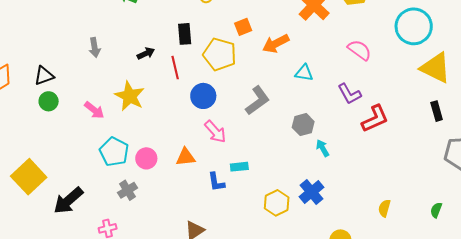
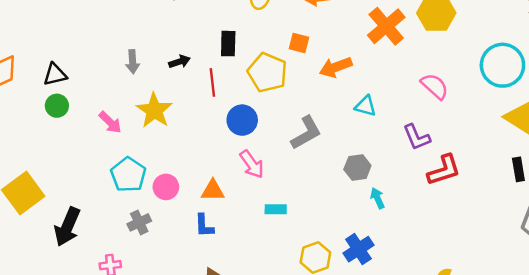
orange square: (243, 27) -> (299, 43), turned 30
gray arrow: (95, 47) -> (133, 62), moved
blue L-shape: (216, 182) -> (204, 226), moved
black arrow: (68, 201) -> (67, 227), turned -32

